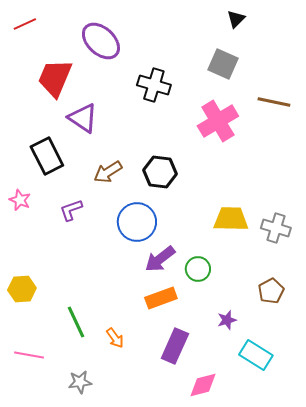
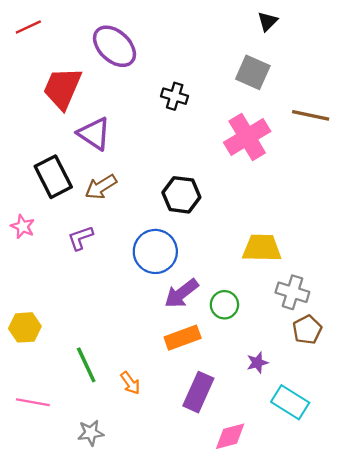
black cross: (154, 85) -> (175, 96), size x0.7
brown arrow: (108, 172) -> (101, 187), moved
gray cross: (276, 228) -> (292, 292), moved

